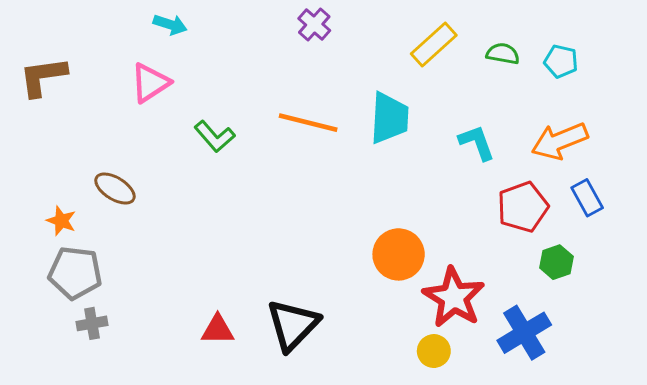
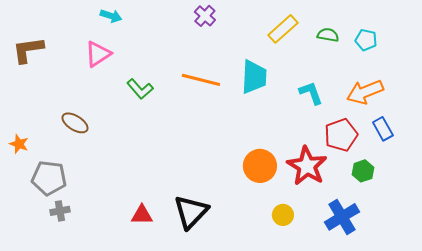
orange star: (61, 221) -> (19, 144), moved
red star: (454, 297) -> (307, 166), moved
yellow circle: (434, 351) -> (283, 215), moved

